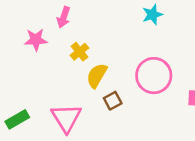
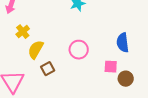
pink circle: (154, 76) -> (79, 50), size x0.7

